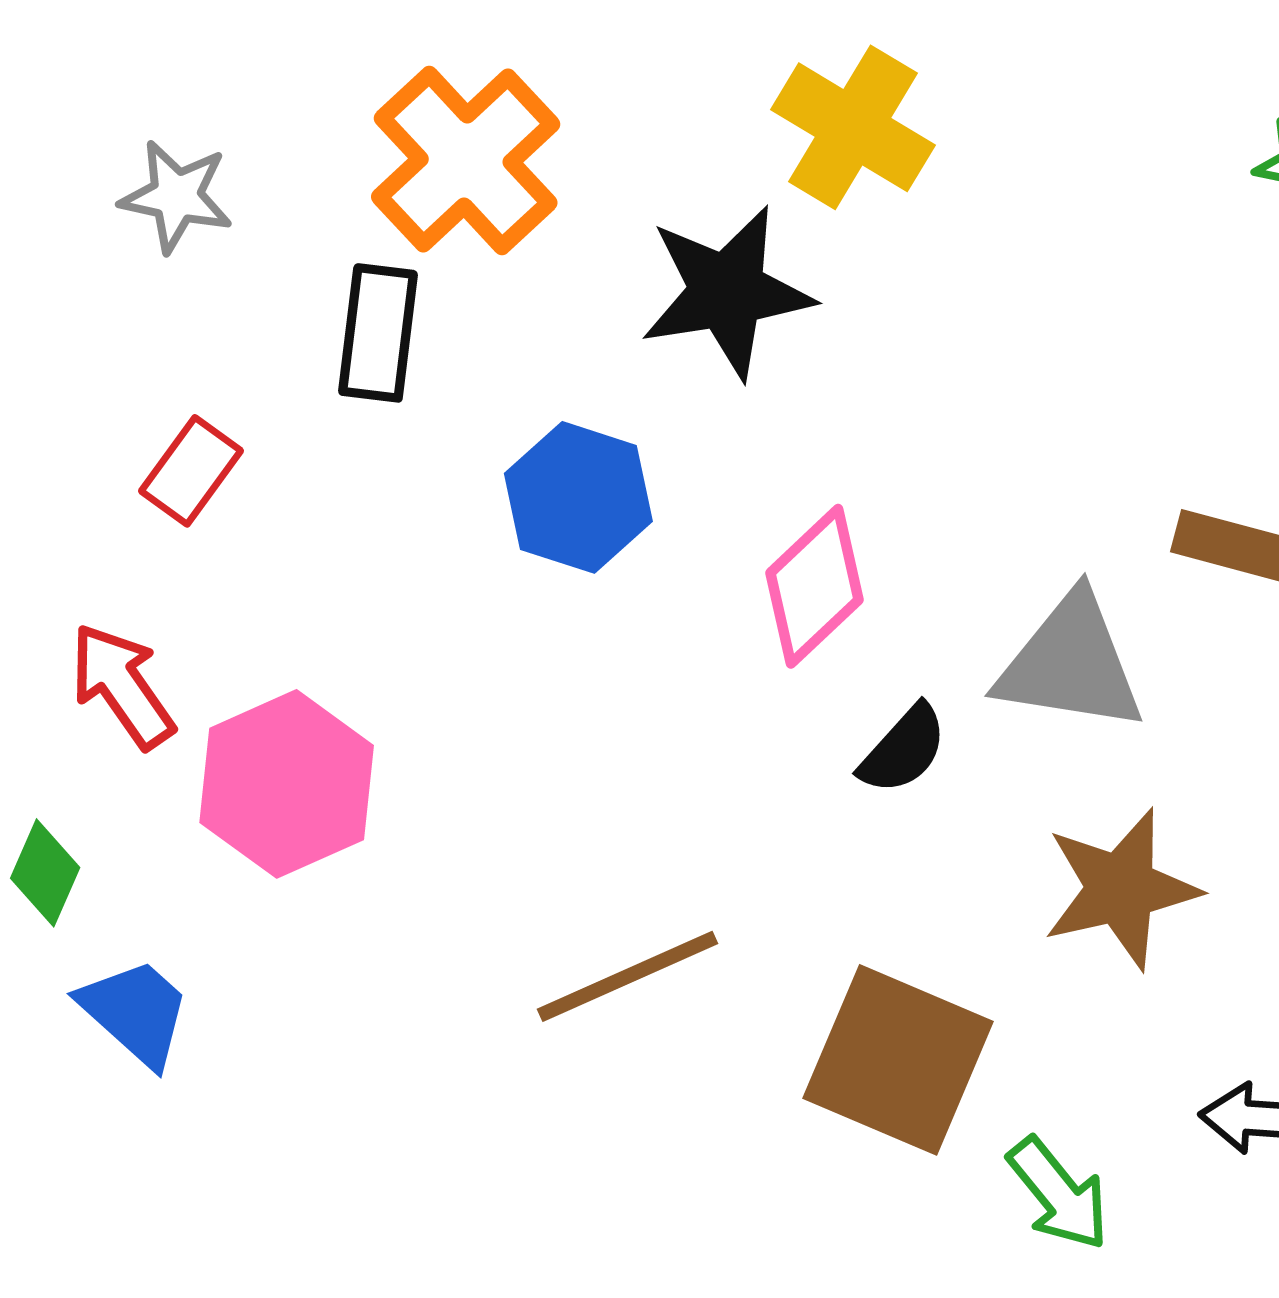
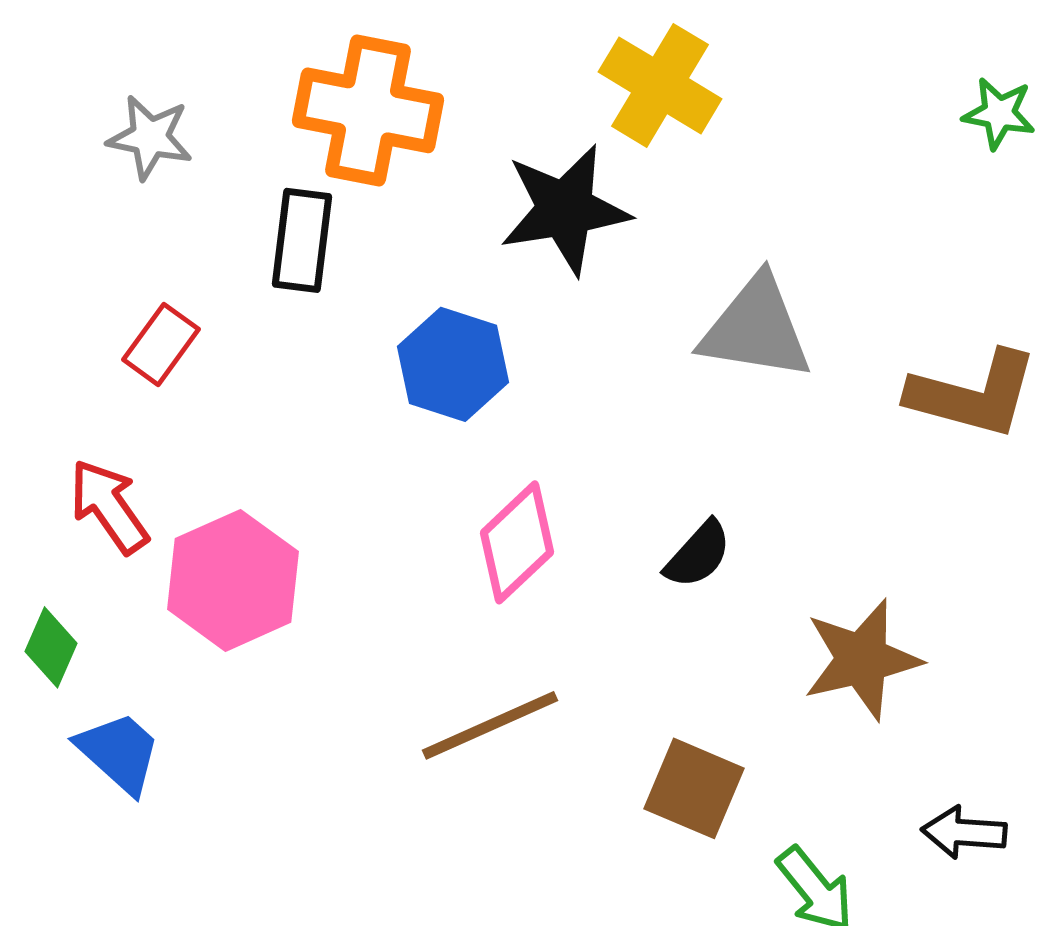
orange cross: (466, 161) -> (368, 110), turned -36
pink diamond: (814, 586) -> (517, 542), moved
gray triangle: (1070, 663) -> (756, 328), moved
brown square: (898, 1060) -> (694, 788), size x0.7

